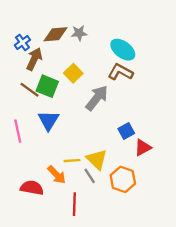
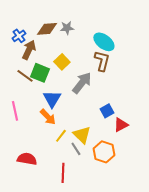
brown L-shape: (120, 72) -> (102, 61), turned 75
blue triangle: (48, 120) -> (52, 99), moved
yellow line: (72, 161) -> (61, 136), turned -48
orange arrow: (57, 175) -> (48, 117), moved

